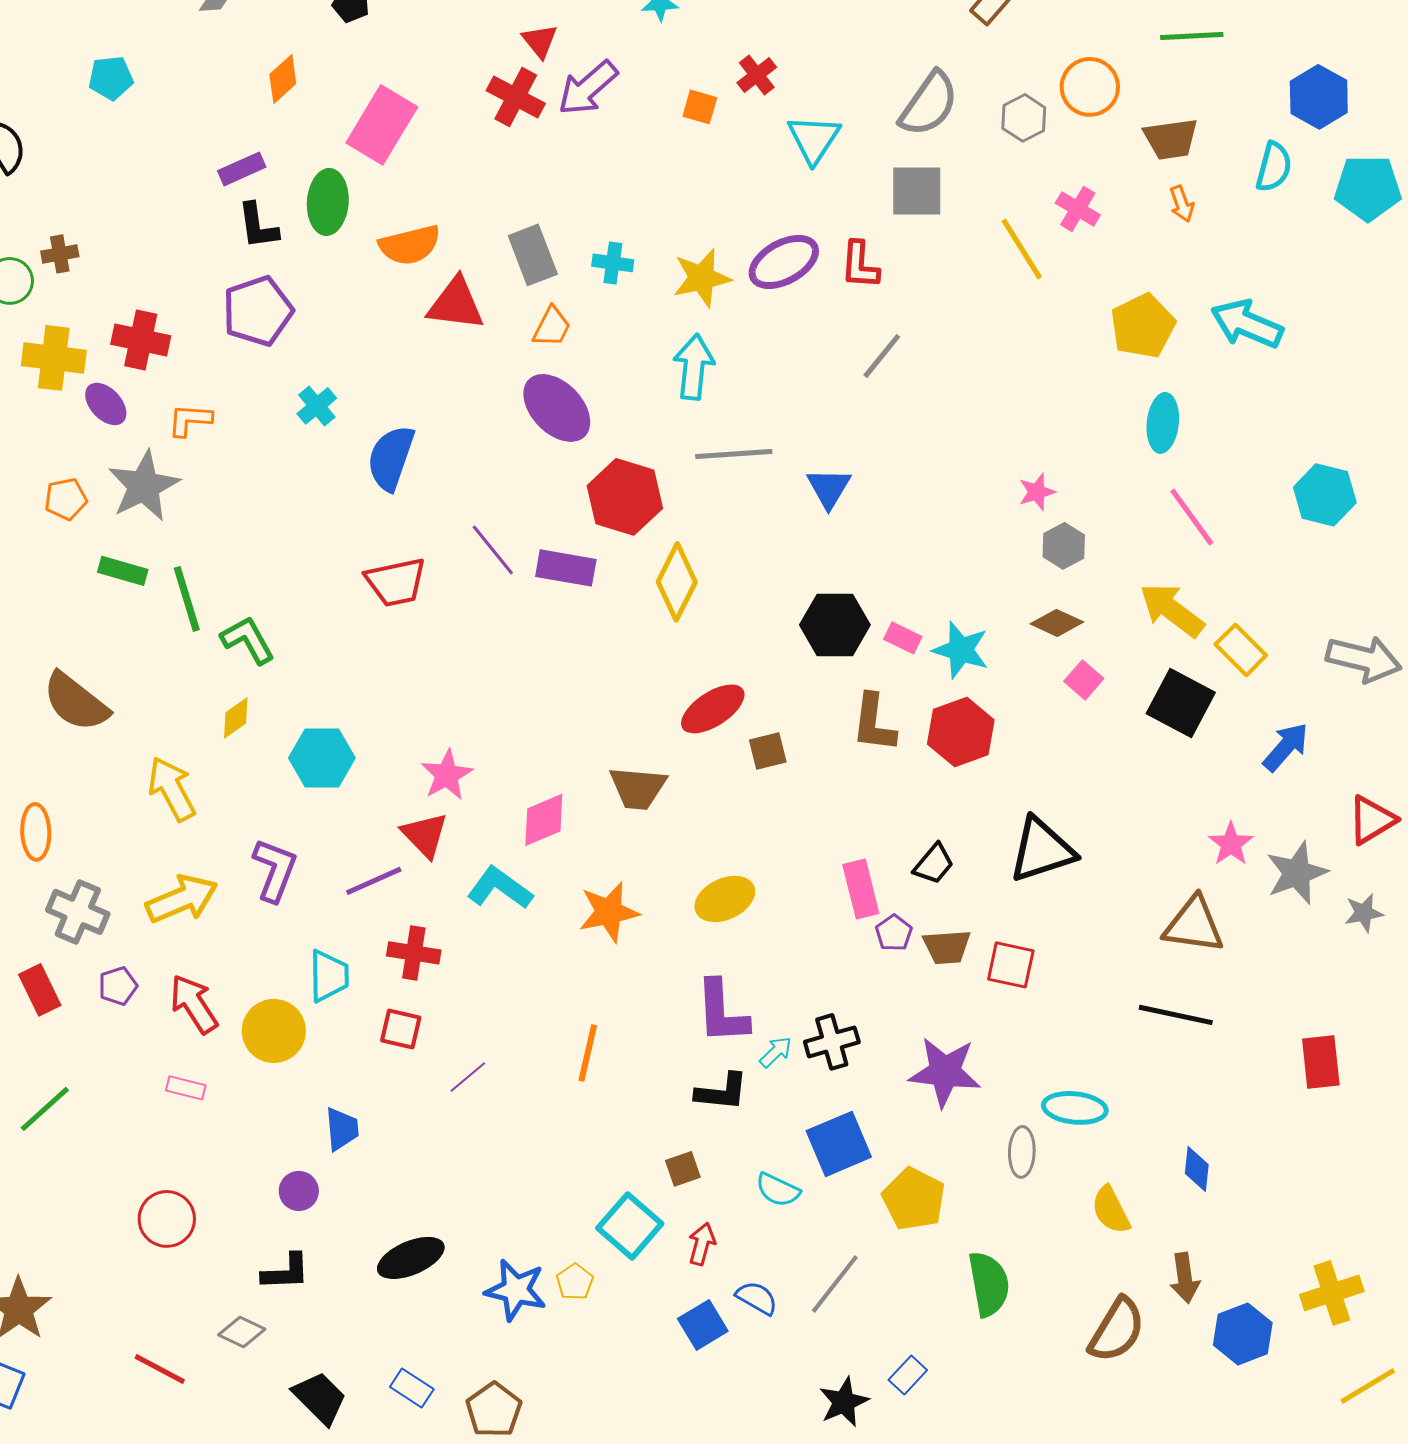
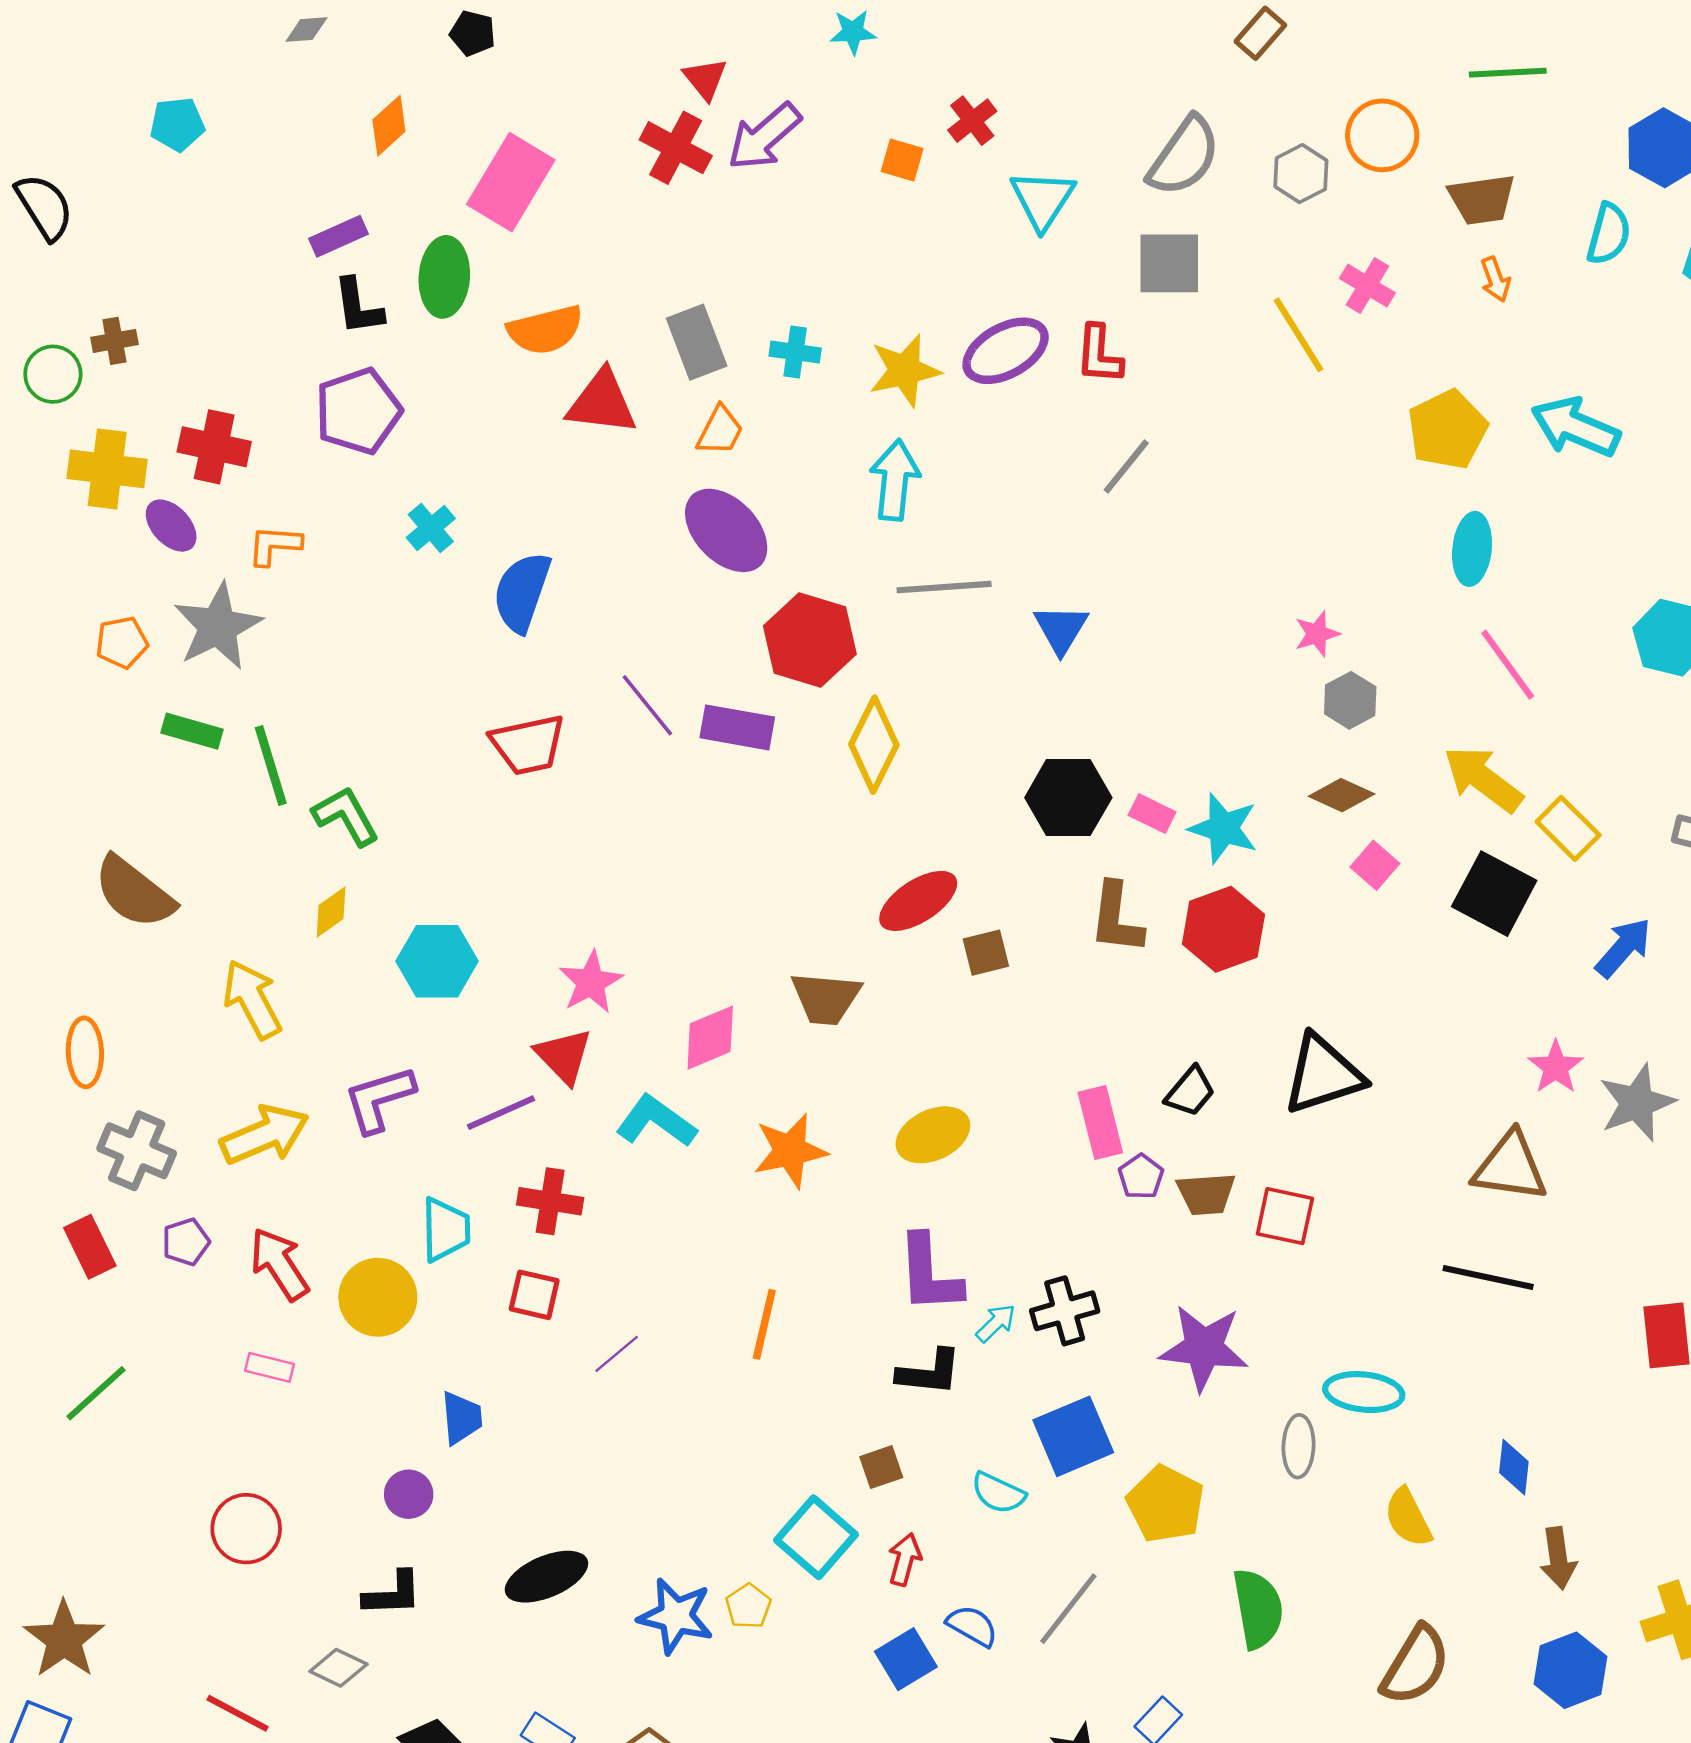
purple L-shape: (275, 870) -> (379, 1099), turned -128
brown arrow: (1185, 1278) -> (1558, 1558), moved

